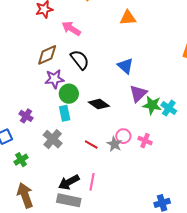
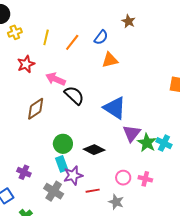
black semicircle: (80, 60) -> (74, 95), moved
blue triangle: (125, 66) -> (115, 108), size x1.4
purple star: (54, 79) -> (73, 175), moved
green star: (152, 105) -> (147, 143), turned 30
red line: (91, 144) -> (93, 191), turned -32
gray star: (114, 144) -> (116, 202), moved

